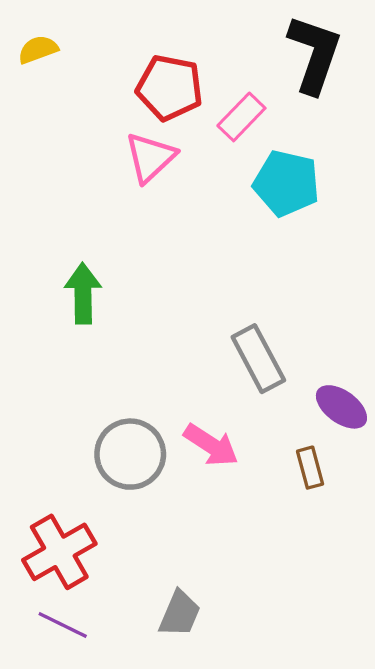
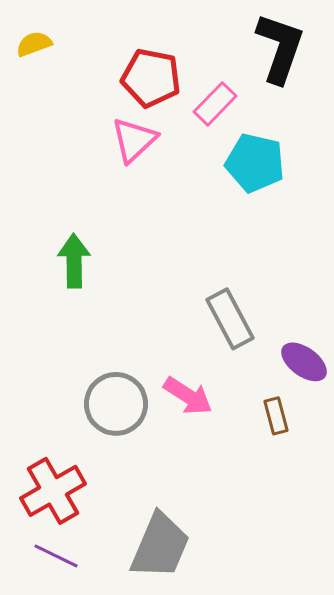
gray trapezoid: (180, 614) -> (160, 546), size x1.6

